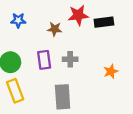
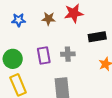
black rectangle: (104, 22) -> (97, 37), moved
brown star: (55, 29) -> (49, 19), moved

